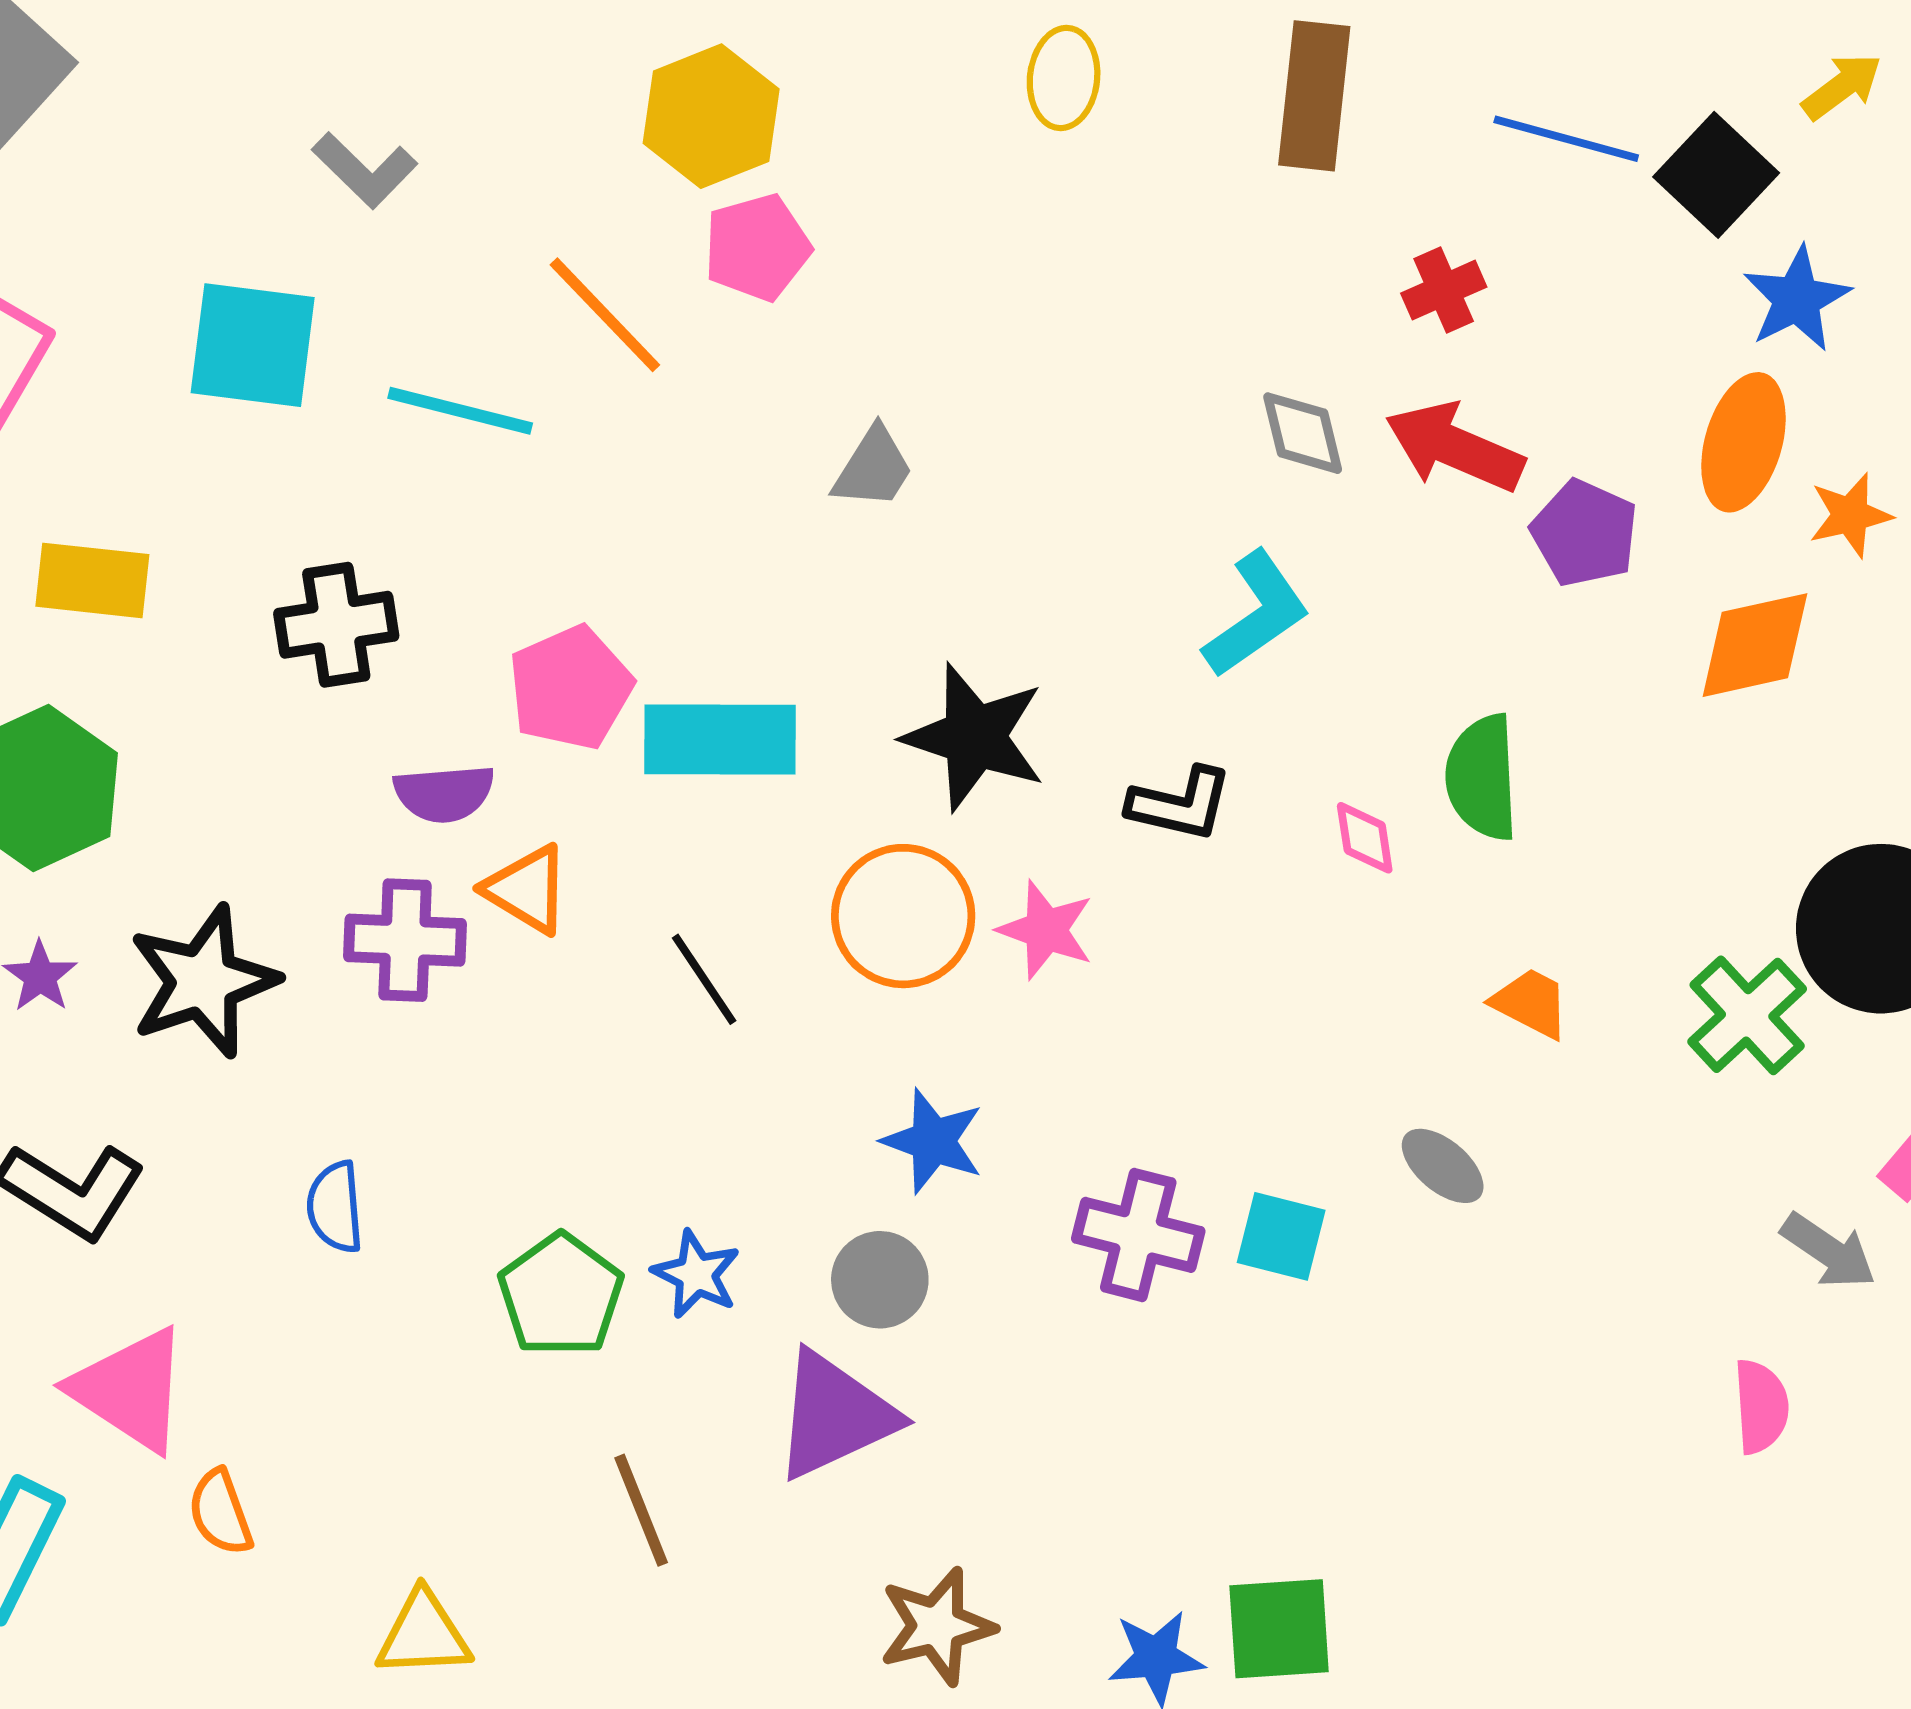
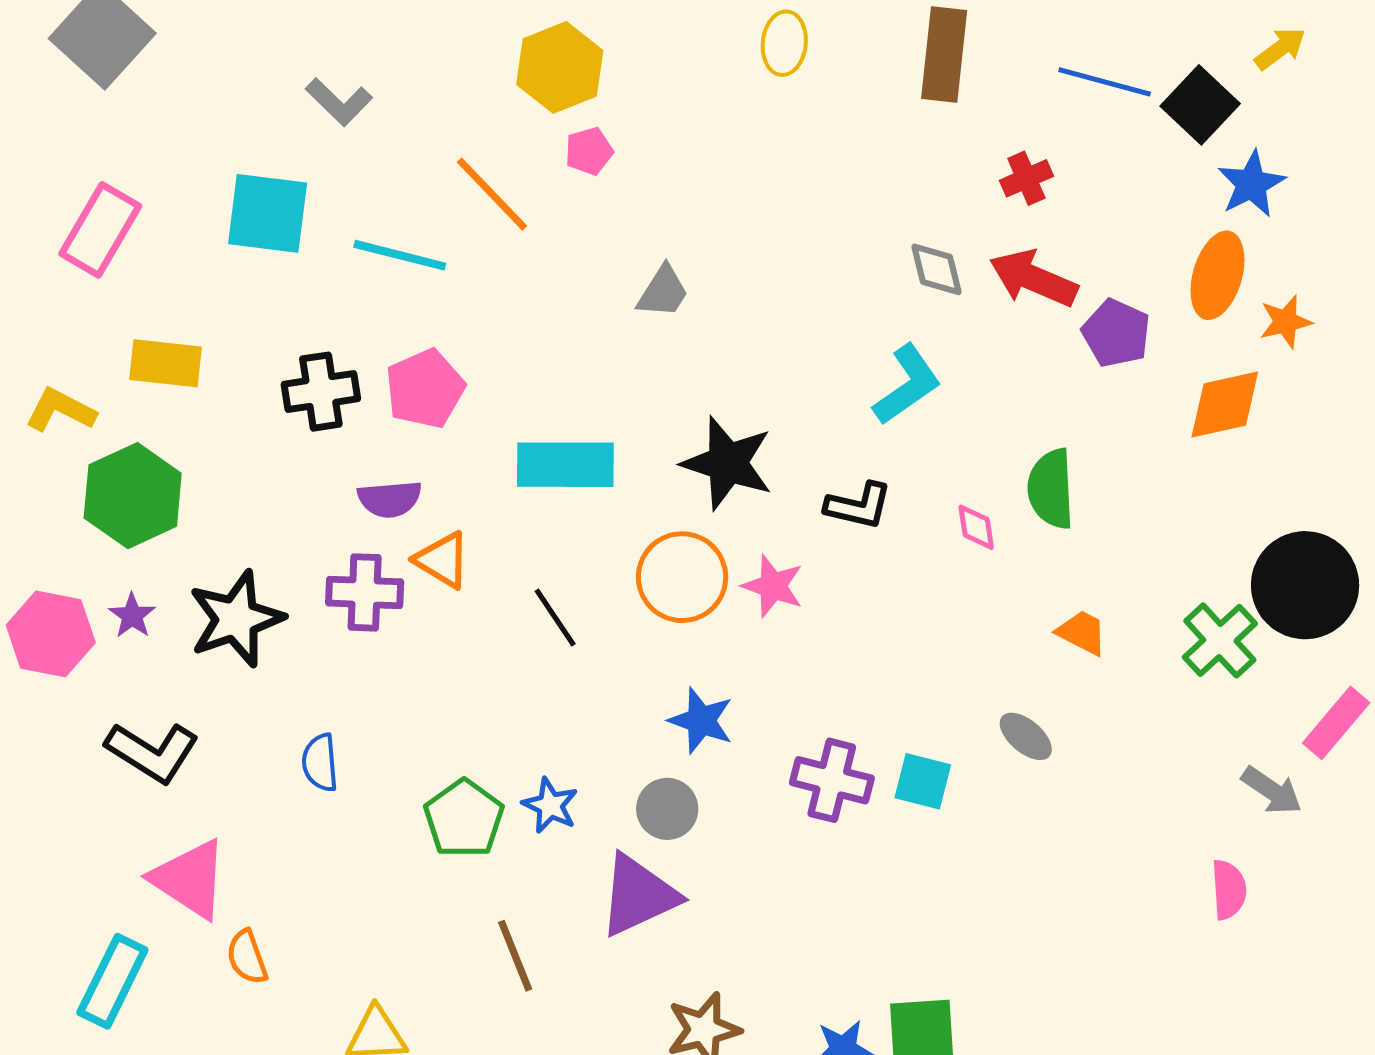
pink pentagon: (757, 247) -> (589, 151), size x0.7
pink pentagon: (570, 688) -> (425, 389), moved

